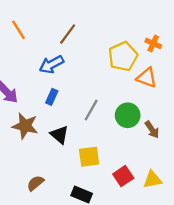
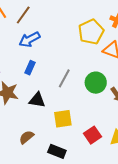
brown line: (68, 34) -> (23, 15), moved
black triangle: (59, 135) -> (37, 100), turned -30
brown semicircle: (35, 183) -> (26, 137), moved

